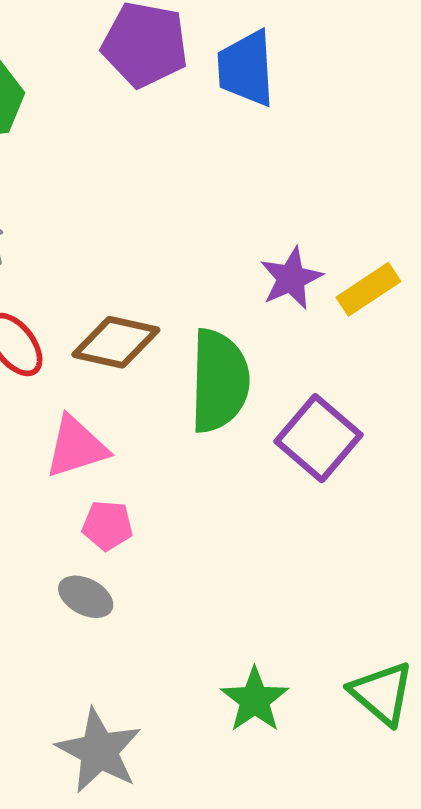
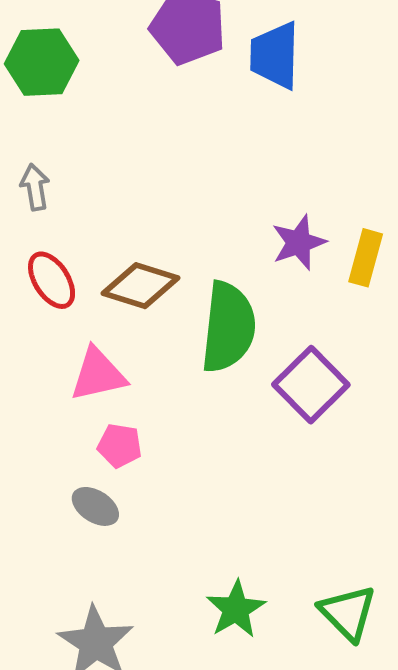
yellow rectangle: (368, 289) -> (366, 258), turned -46

